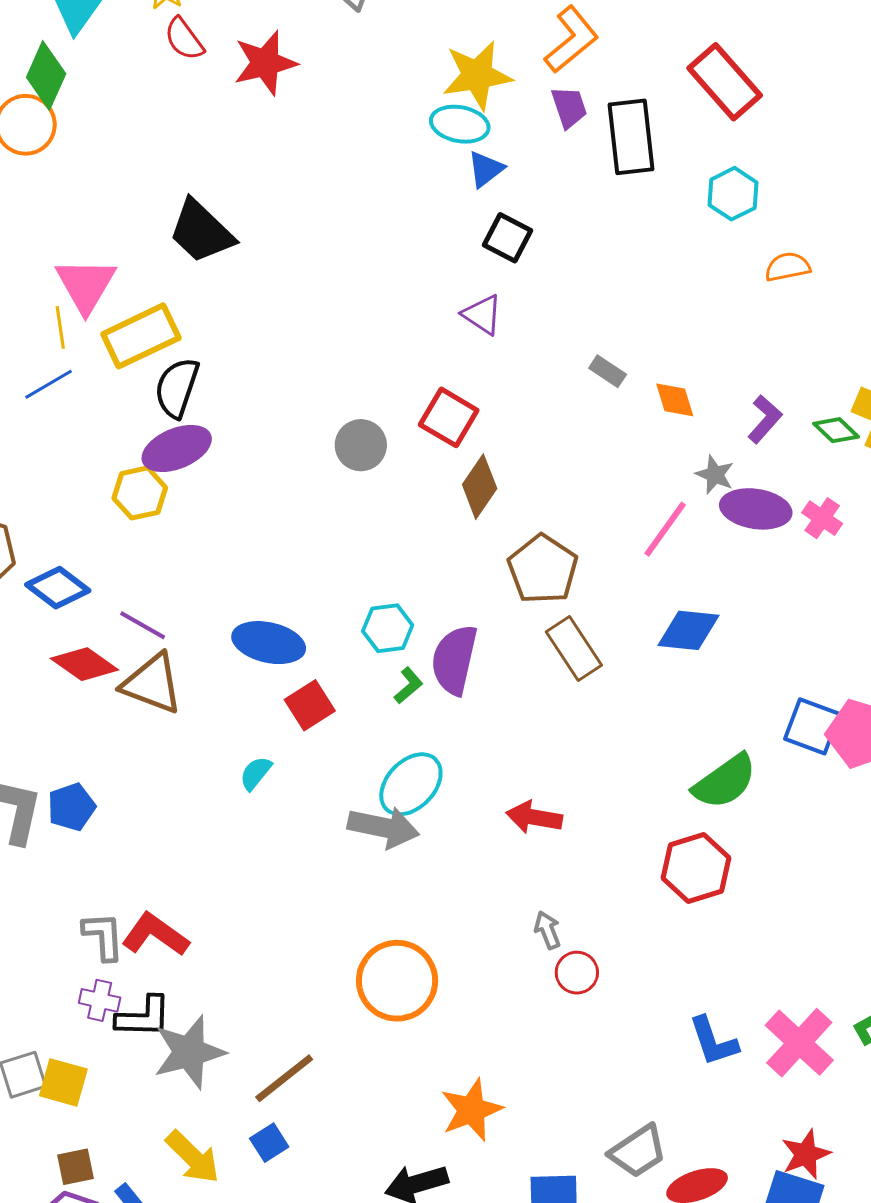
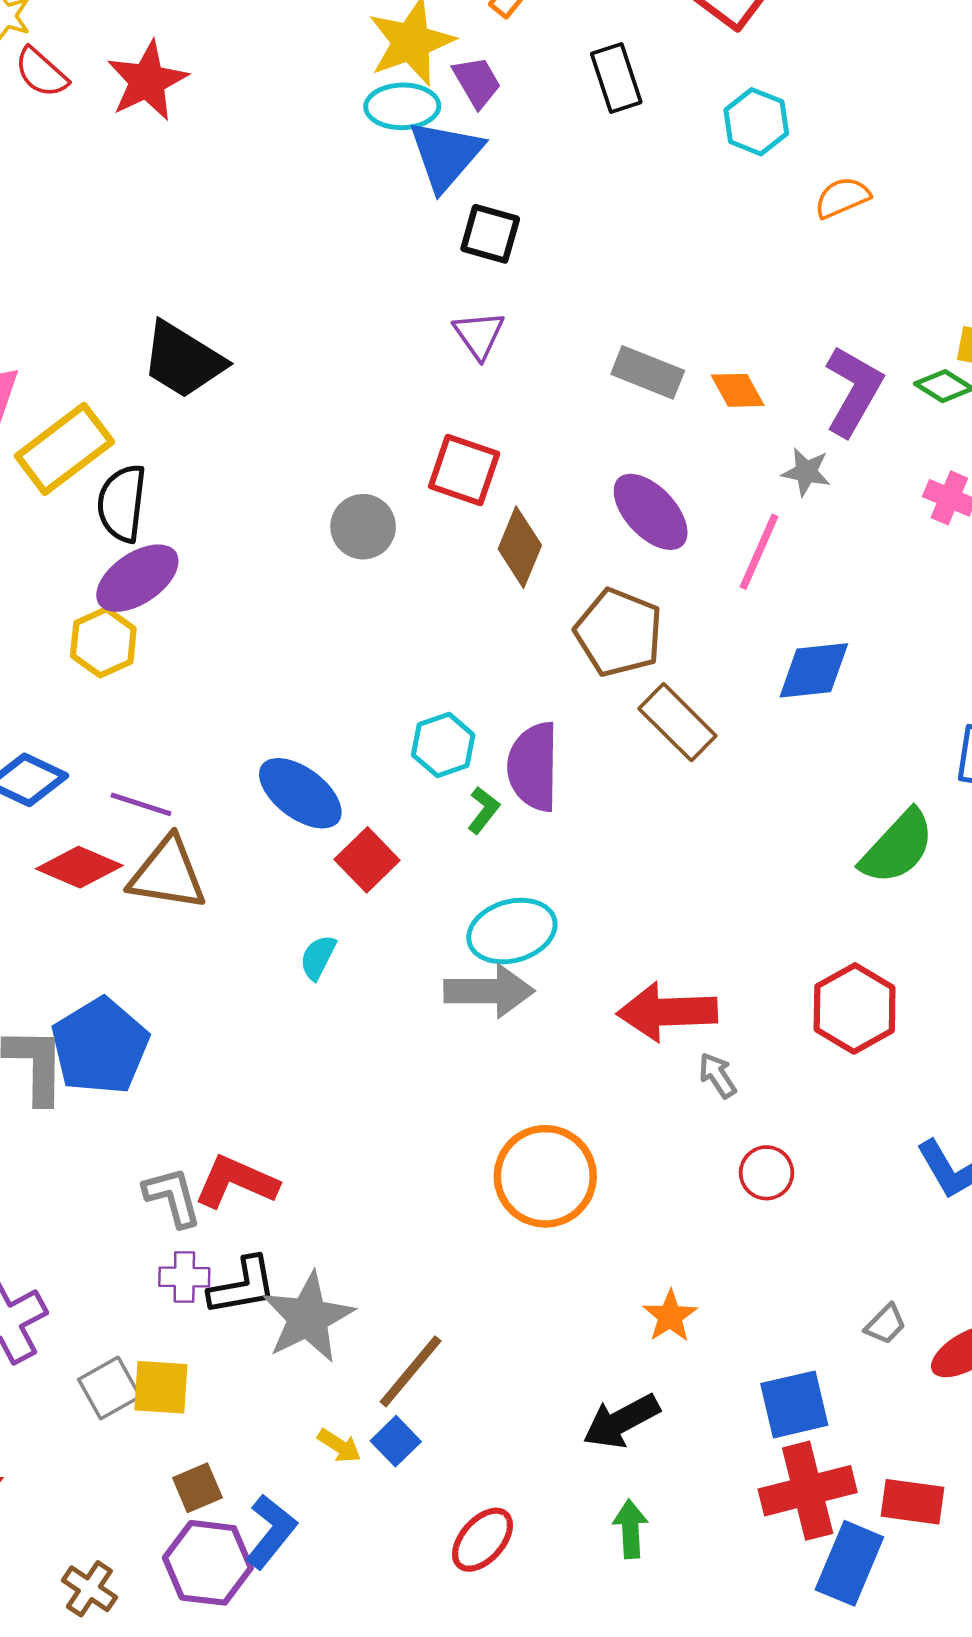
purple trapezoid: (569, 107) -> (477, 82), moved
black rectangle: (631, 137) -> (616, 78), size x0.7
blue triangle: (486, 169) -> (446, 155), size x1.6
black trapezoid: (201, 232) -> (183, 360), moved
purple triangle: (482, 315) -> (479, 335), turned 33
gray rectangle: (608, 371) -> (648, 372), size x1.5
purple L-shape: (765, 419) -> (853, 391), size x1.5
purple ellipse: (756, 509) -> (651, 512), moved, turned 50
blue ellipse: (269, 643) -> (300, 793), turned 36
cyan ellipse: (411, 784) -> (512, 931), turned 42
blue pentagon: (71, 807) -> (100, 1046), size x1.6
red arrow: (534, 817) -> (667, 1012), moved, size x1.4
red hexagon: (696, 868) -> (855, 1008), moved
red circle: (577, 973) -> (766, 1173), moved
brown line: (284, 1078) -> (411, 1371), moved
orange star: (472, 1110) -> (670, 1316), size x0.7
blue square: (269, 1143) -> (396, 1441), moved
gray trapezoid: (638, 1151) -> (886, 1324), size x0.6
yellow arrow: (193, 1157) -> (339, 1446), size x0.6

